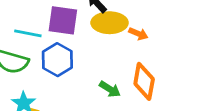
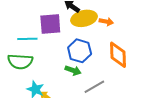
blue hexagon: (57, 60) -> (80, 51), moved
green arrow: (110, 89) -> (73, 70), moved

